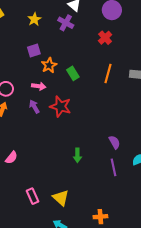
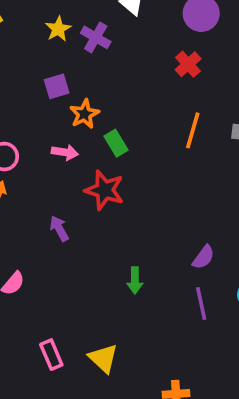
purple cross: (66, 23) -> (96, 37), moved
green rectangle: (73, 73) -> (116, 143), moved
purple arrow: (34, 107) -> (59, 228), moved
purple semicircle: (114, 142) -> (203, 257), turned 64

